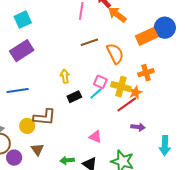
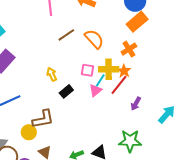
orange rectangle: (147, 36) -> (137, 22), moved
cyan line: (96, 93) -> (100, 81), moved
purple arrow: (138, 127) -> (136, 104), turned 128
pink triangle: (95, 137) -> (95, 90), moved, turned -48
cyan arrow: (165, 146) -> (167, 114), turned -126

